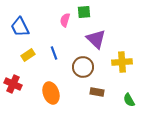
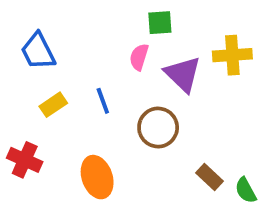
pink semicircle: (65, 20) -> (139, 57), moved
yellow cross: (122, 62) -> (232, 55), moved
brown rectangle: (97, 92) -> (209, 177), moved, turned 32

